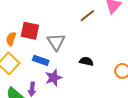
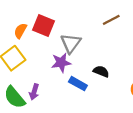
blue rectangle: (41, 60) -> (78, 84), moved
purple star: (53, 78) -> (61, 63), moved

